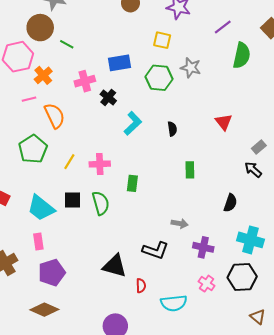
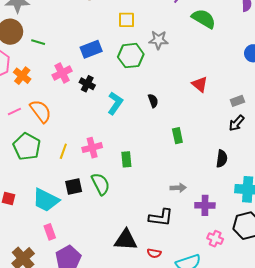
green semicircle: (242, 55) -> (204, 19), turned -60
pink line: (29, 99) -> (14, 112), moved
gray rectangle: (259, 147) -> (237, 101), turned 32
black arrow: (253, 170) -> (236, 123), turned -78
red semicircle: (141, 286) -> (154, 253), turned 112

